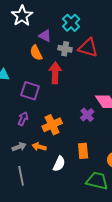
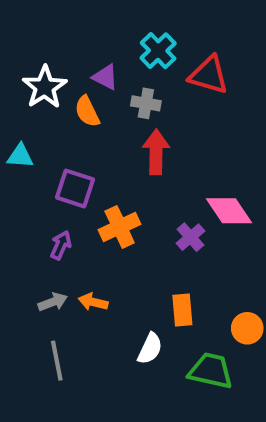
white star: (22, 16) -> (45, 87), moved
red triangle: (88, 48) -> (209, 75), moved
red arrow: (55, 73) -> (156, 152), moved
orange cross: (52, 125) -> (120, 227), moved
white semicircle: (59, 164) -> (150, 349), moved

